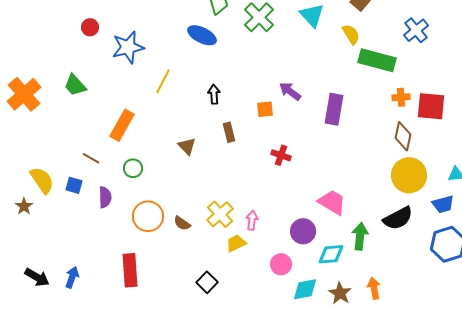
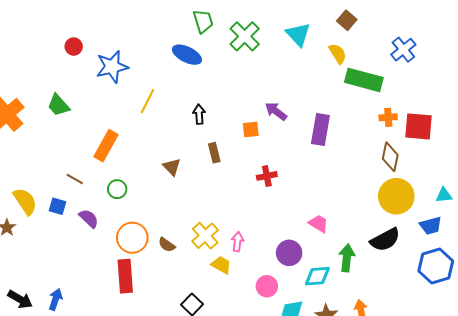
red cross: (281, 155) -> (267, 176), turned -30
purple semicircle: (105, 197) -> (89, 218), turned -45
pink trapezoid: (332, 202) -> (318, 224), size x0.7
yellow trapezoid: (236, 243) -> (221, 265), turned 55
red rectangle: (130, 270) -> (125, 276), moved

